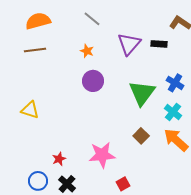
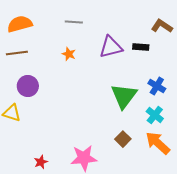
gray line: (92, 19) -> (74, 22), turned -36
purple triangle: (129, 44) -> (111, 47), turned 35
purple circle: (93, 81) -> (28, 86), moved

